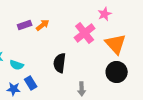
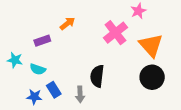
purple rectangle: (25, 25) -> (42, 41), moved
black semicircle: (60, 63) -> (97, 76), moved
gray arrow: (82, 89) -> (80, 94), moved

